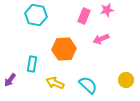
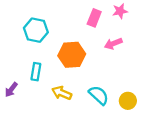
cyan hexagon: (36, 15) -> (36, 30), moved
yellow circle: (126, 80) -> (128, 101), moved

